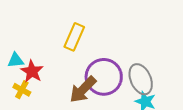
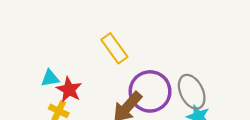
yellow rectangle: (74, 37) -> (114, 48), turned -56

